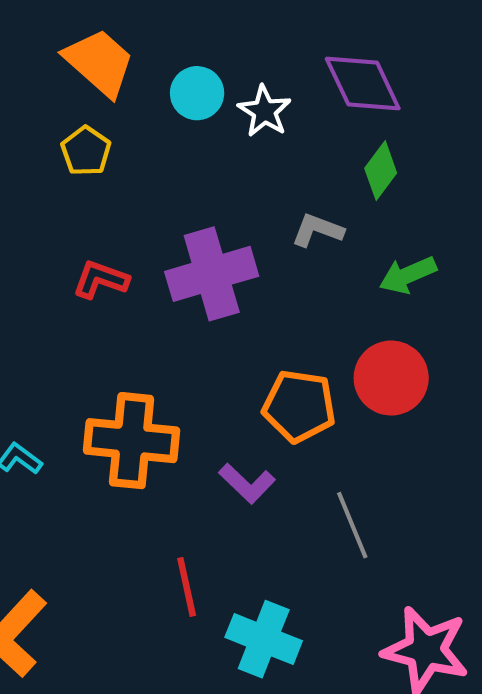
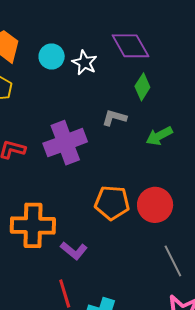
red circle: (391, 378) -> (155, 205), moved
purple L-shape: (247, 483) -> (74, 251), moved
gray line: (352, 525) -> (173, 261), moved

